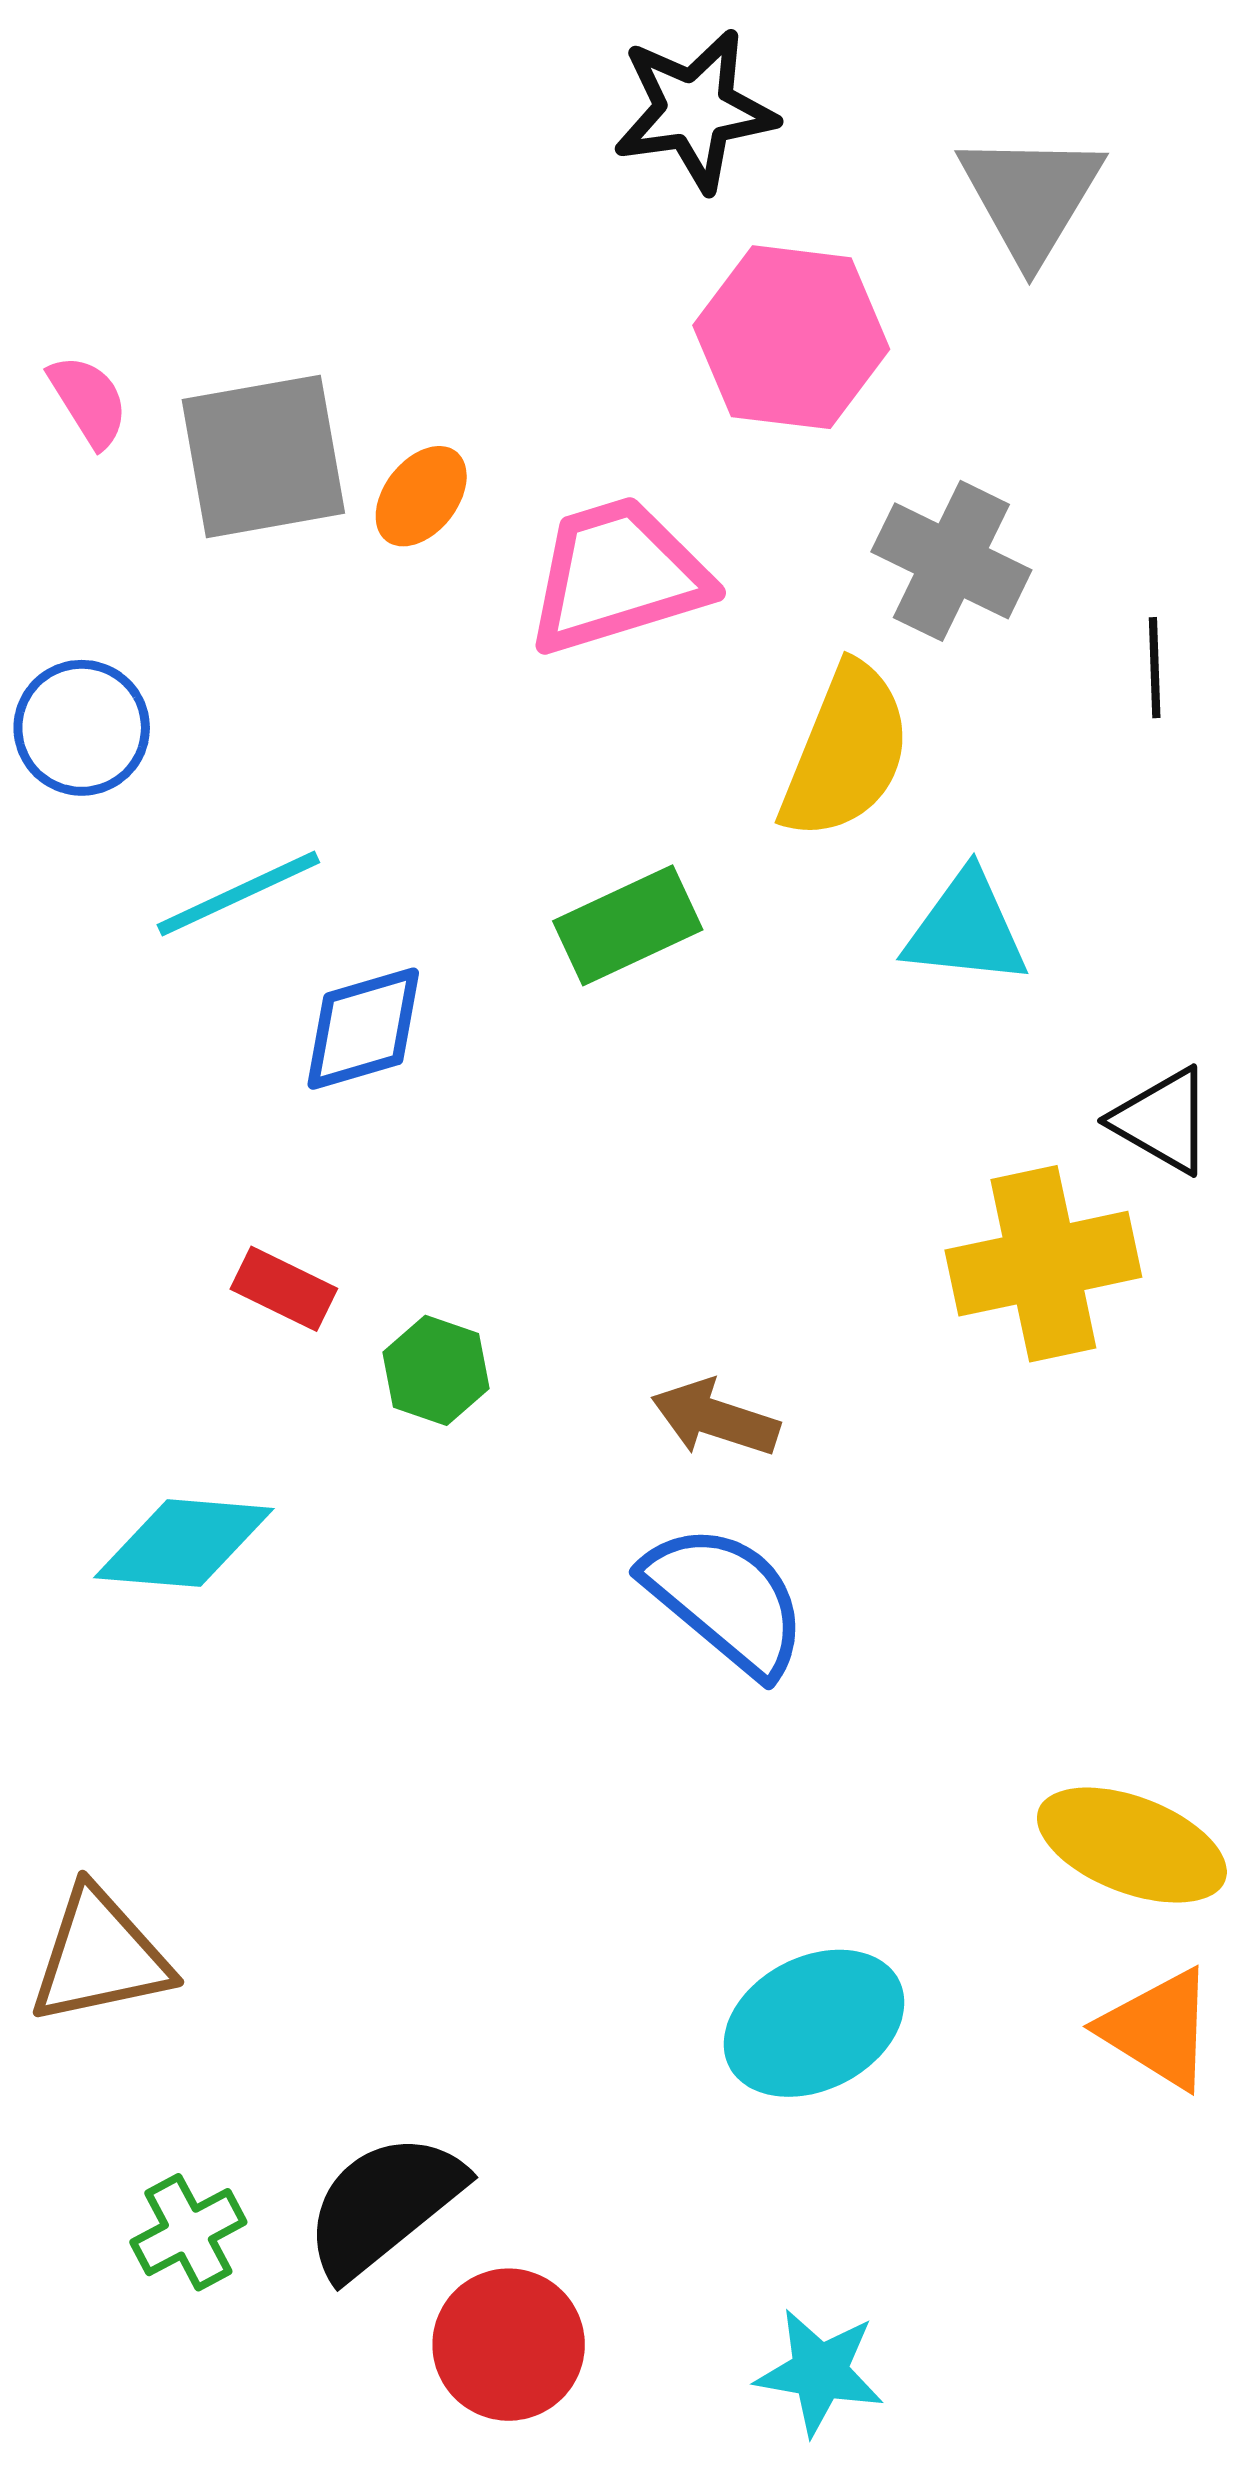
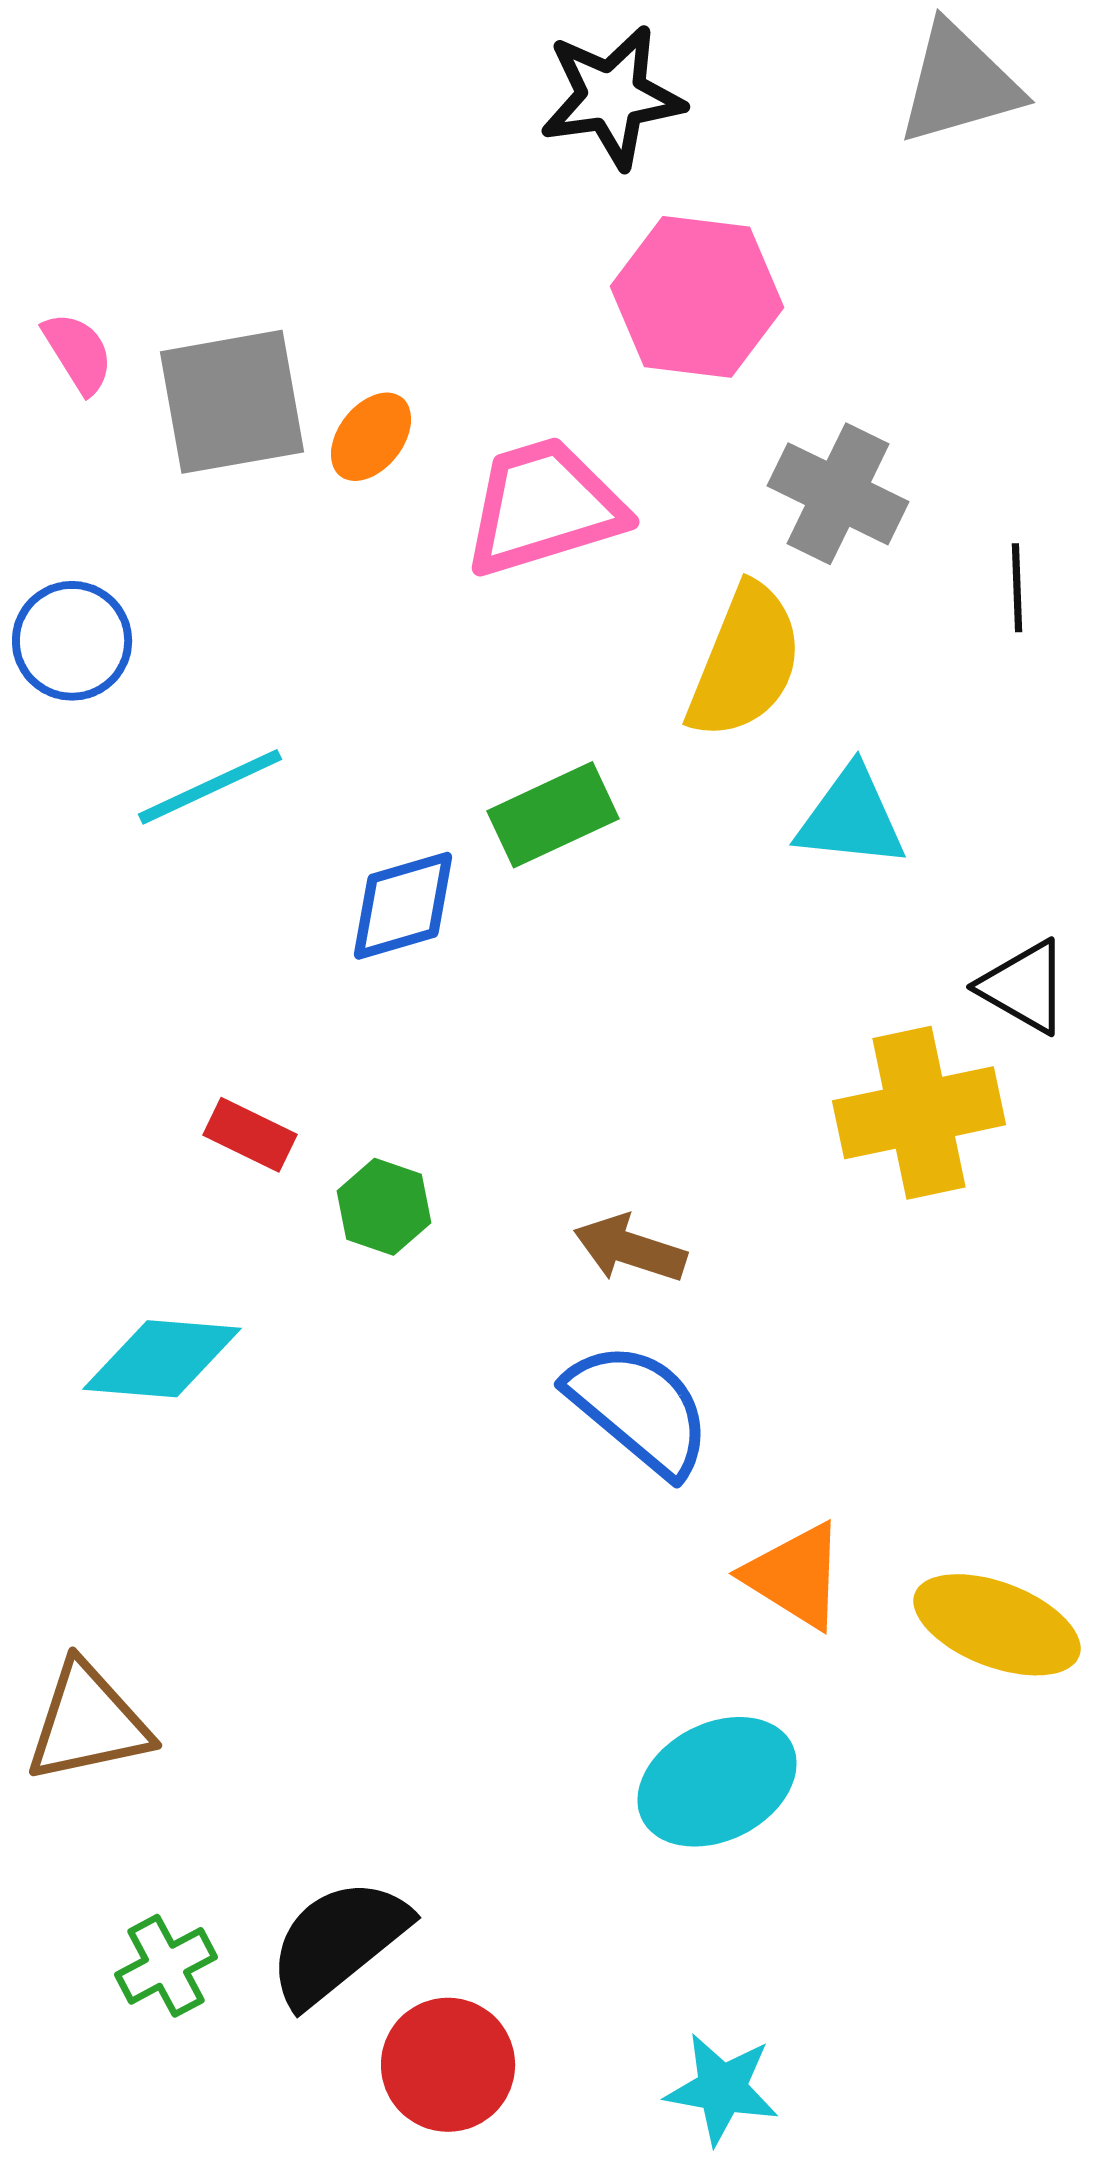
gray triangle: (1031, 196) -> (959, 84), moved, turned 43
blue diamond: (363, 1029) -> (403, 906), moved
orange triangle: (1158, 2029) -> (795, 1576), moved

